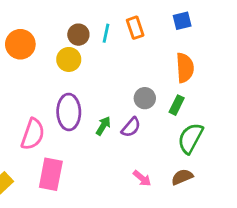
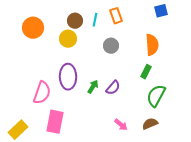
blue square: (182, 21) -> (161, 11), moved
gray circle: (145, 98) -> (111, 46), moved

